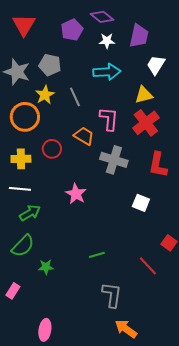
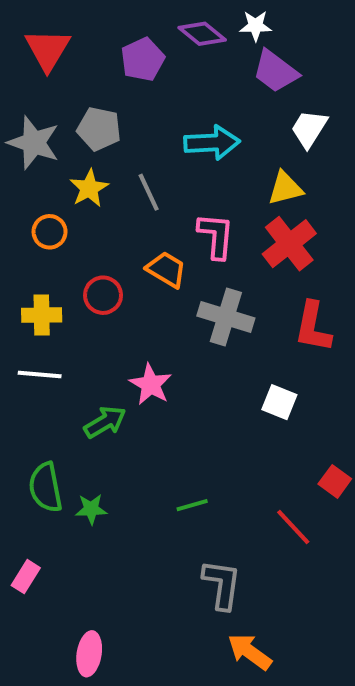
purple trapezoid: (139, 36) -> (275, 71), turned 115
white star: (107, 41) -> (256, 26), moved
orange circle: (25, 117) -> (50, 232), size x0.6
green arrow: (30, 213) -> (105, 422), moved
green semicircle: (23, 246) -> (46, 487), turned 125
green star: (46, 267) -> (91, 509), moved

